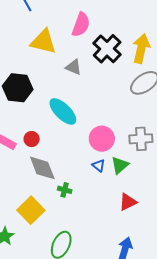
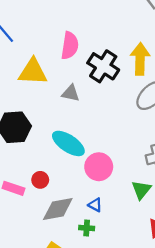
pink circle: (102, 139) -> (99, 167), moved
blue triangle: (99, 165) -> (95, 205), moved
gray diamond: (42, 168) -> (58, 209), turned -68

